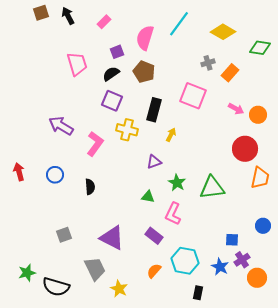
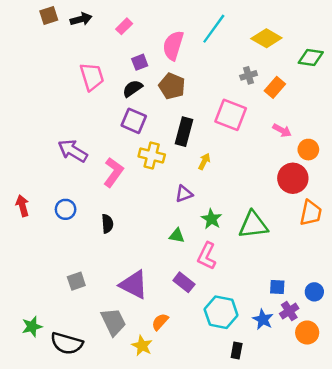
black arrow: (68, 16) -> (81, 19), turned 102
orange circle: (258, 115) -> (308, 150), moved
blue circle: (263, 226) -> (314, 292), moved
orange semicircle: (154, 271) -> (160, 322), moved

